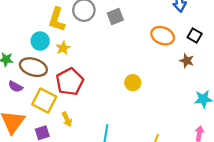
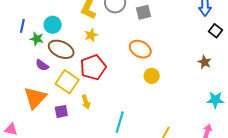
orange ellipse: (163, 36) -> (140, 49), moved
black square: (195, 36) -> (216, 31), moved
cyan circle: (40, 41) -> (53, 25), moved

